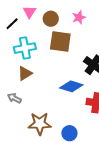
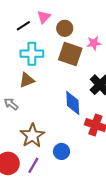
pink star: (79, 17) -> (94, 43), moved
blue diamond: (71, 86) -> (73, 103), turned 60
brown star: (40, 124) -> (32, 136), turned 30

